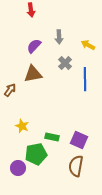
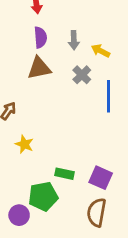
yellow arrow: (88, 45) -> (101, 51), moved
purple semicircle: (34, 46) -> (40, 37), moved, turned 133
brown triangle: (33, 74) -> (39, 68), moved
yellow star: (22, 126) -> (24, 144), moved

